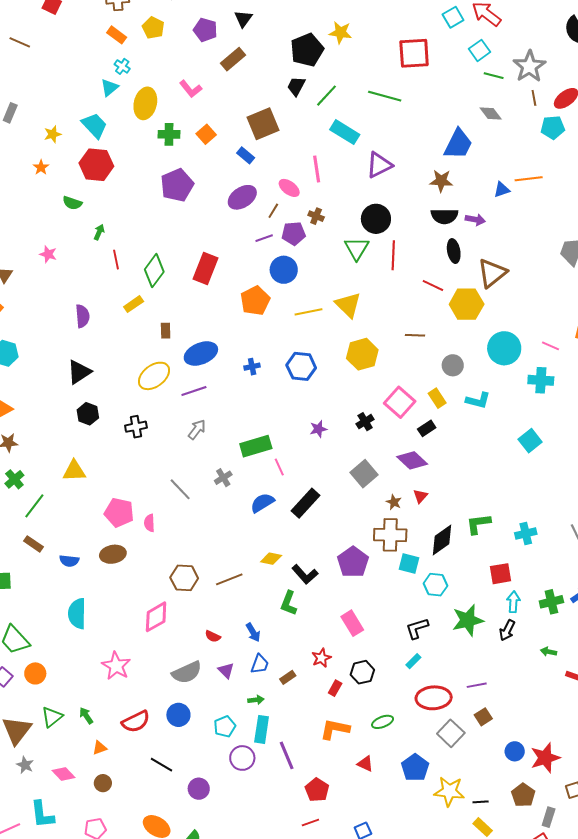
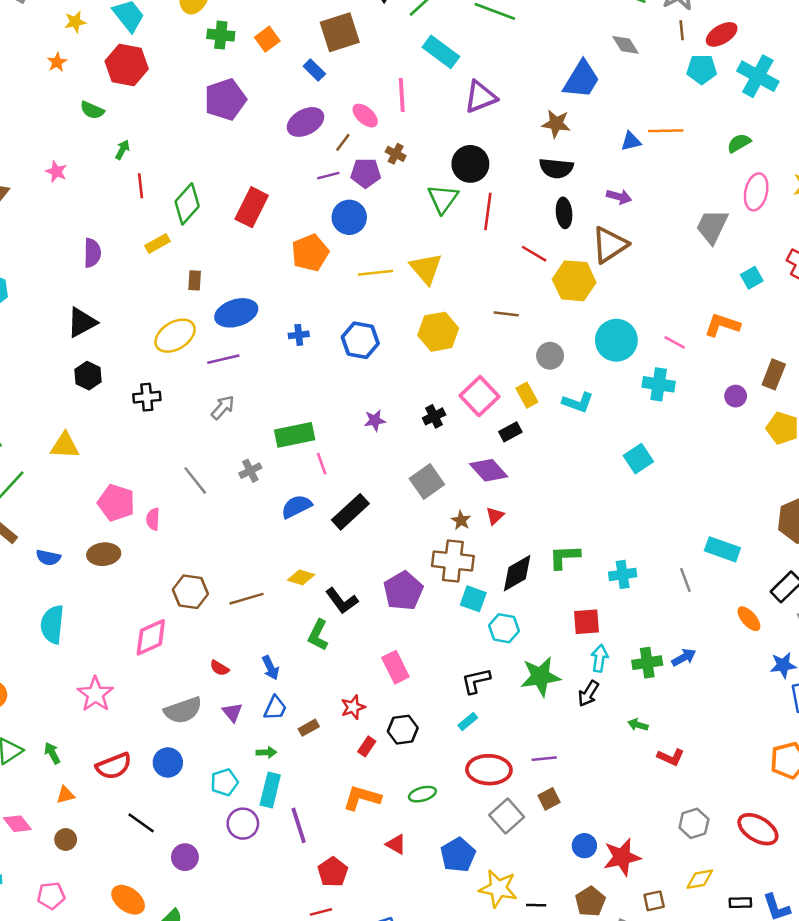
purple arrow: (475, 220) -> (619, 197), moved

